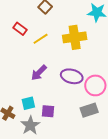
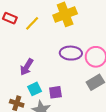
purple arrow: (39, 73) -> (27, 67), moved

